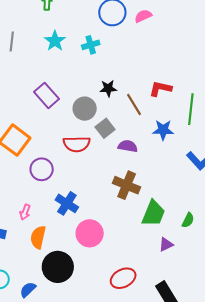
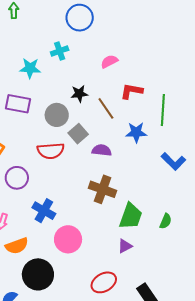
pink semicircle: (143, 16) -> (109, 61), moved
cyan star: (55, 41) -> (30, 68), moved, turned -30
purple rectangle: (46, 95) -> (18, 104), turned -35
orange semicircle: (38, 237) -> (17, 246), turned -120
purple triangle: (166, 245) -> (125, 246), moved

